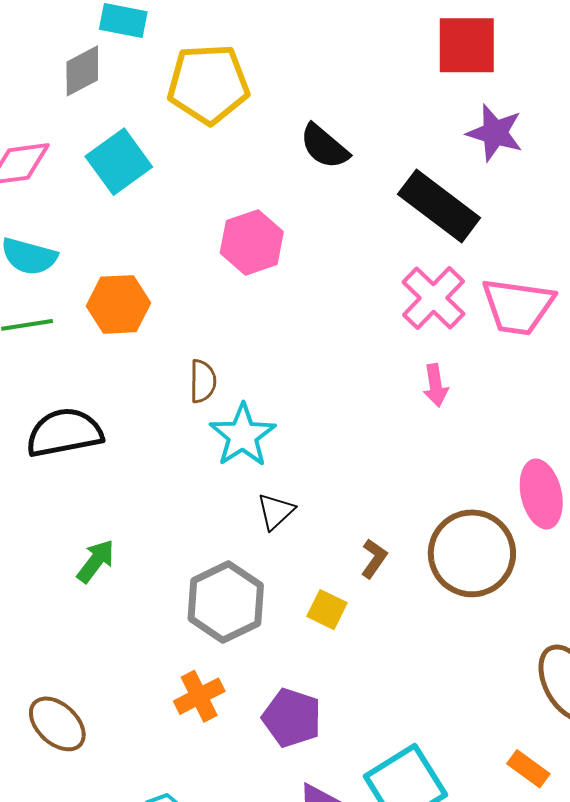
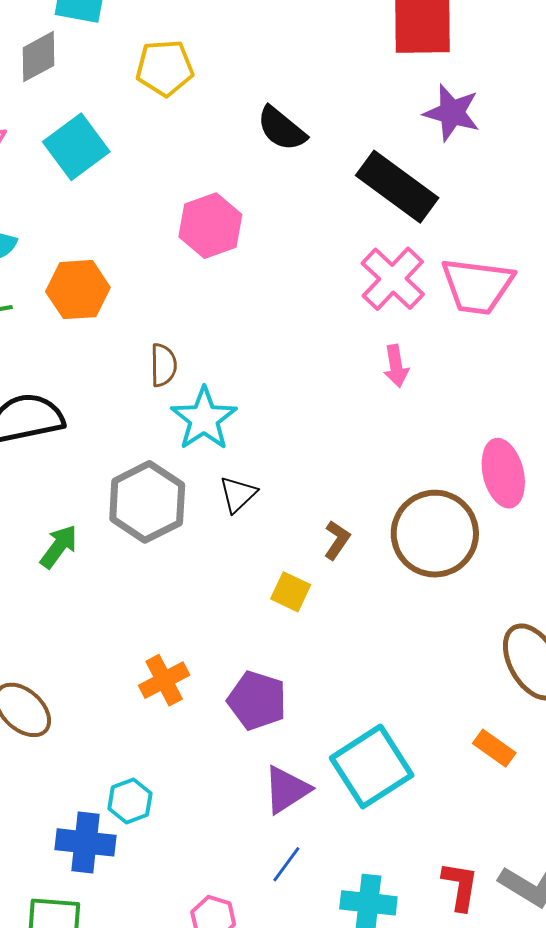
yellow pentagon: (208, 84) -> (165, 68), size x0.7
gray hexagon: (226, 602) -> (147, 502), moved

